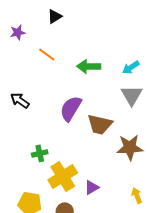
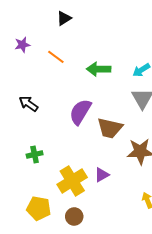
purple star: (18, 32) -> (22, 45), moved
green cross: (40, 153) -> (35, 154), moved
purple triangle: (92, 187) -> (102, 175), moved

